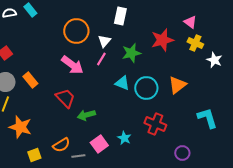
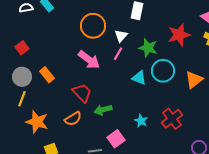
green star: (131, 53) -> (148, 48), turned 30
cyan circle: (146, 88) -> (163, 71), moved
red cross: (155, 124) -> (172, 119), turned 30
cyan star: (124, 138) -> (141, 121), moved
orange semicircle: (61, 145) -> (73, 119), moved

